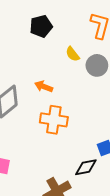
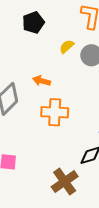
yellow semicircle: (73, 54) -> (67, 47), turned 91

